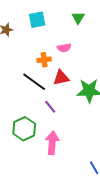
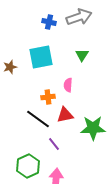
cyan square: (37, 20) -> (41, 57), size x1.4
pink semicircle: (64, 48) -> (68, 85), turned 104

